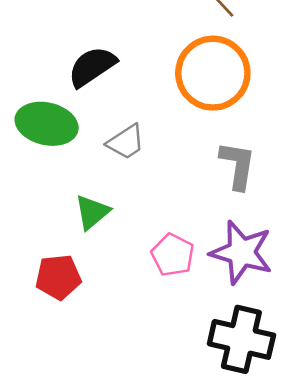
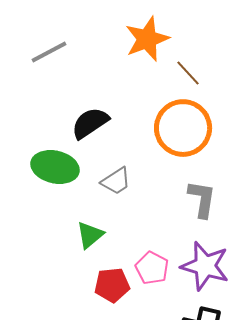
red pentagon: (58, 277) -> (112, 285), moved

